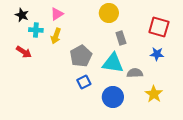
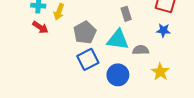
red arrow: (24, 52) -> (40, 27), moved
blue square: (84, 82) -> (88, 59), size x1.5

